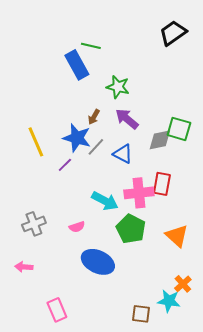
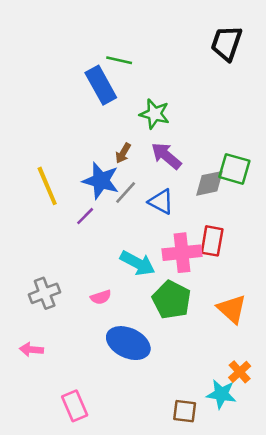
black trapezoid: (173, 33) -> (227, 43), turned -36

